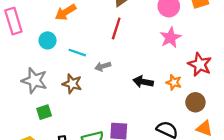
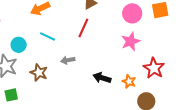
cyan circle: (48, 40) -> (19, 45), moved
cyan line: (77, 53) -> (47, 36), moved

